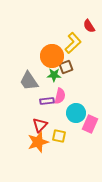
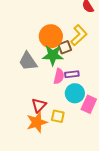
yellow L-shape: (73, 43) -> (79, 35), moved
green star: (54, 75) -> (53, 55), size x1.5
purple rectangle: (47, 101) -> (72, 74), moved

